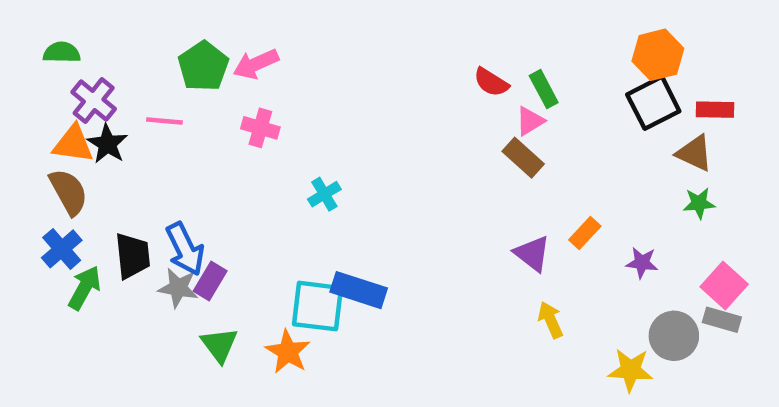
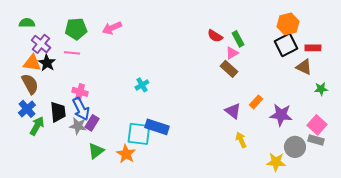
green pentagon: (203, 66) -> (76, 29), moved, turned 30
pink cross: (260, 128) -> (80, 92), moved
green star: (699, 203) -> (321, 89), moved
purple star: (642, 263) -> (281, 115), size x1.6
green triangle: (219, 345) -> (96, 151), turned 30

